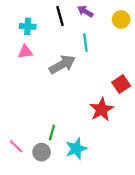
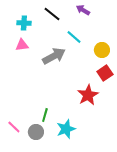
purple arrow: (85, 11) -> (83, 10), moved
black line: (60, 16) -> (52, 14), turned -36
yellow circle: (121, 19) -> (102, 50), moved
cyan line: (85, 43) -> (74, 37), turned -42

